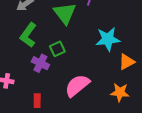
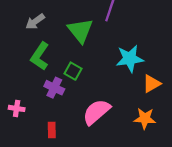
green square: (57, 49) -> (73, 71), turned -35

